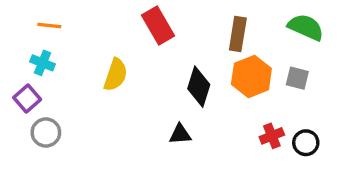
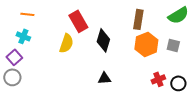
red rectangle: (158, 25) -> (78, 21), moved
green semicircle: (306, 27) -> (178, 15), turned 125
black diamond: (199, 87) -> (103, 40), moved
gray circle: (46, 133) -> (12, 77), moved

